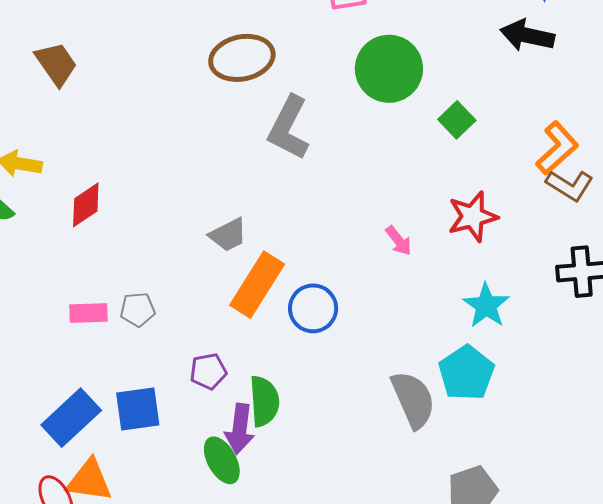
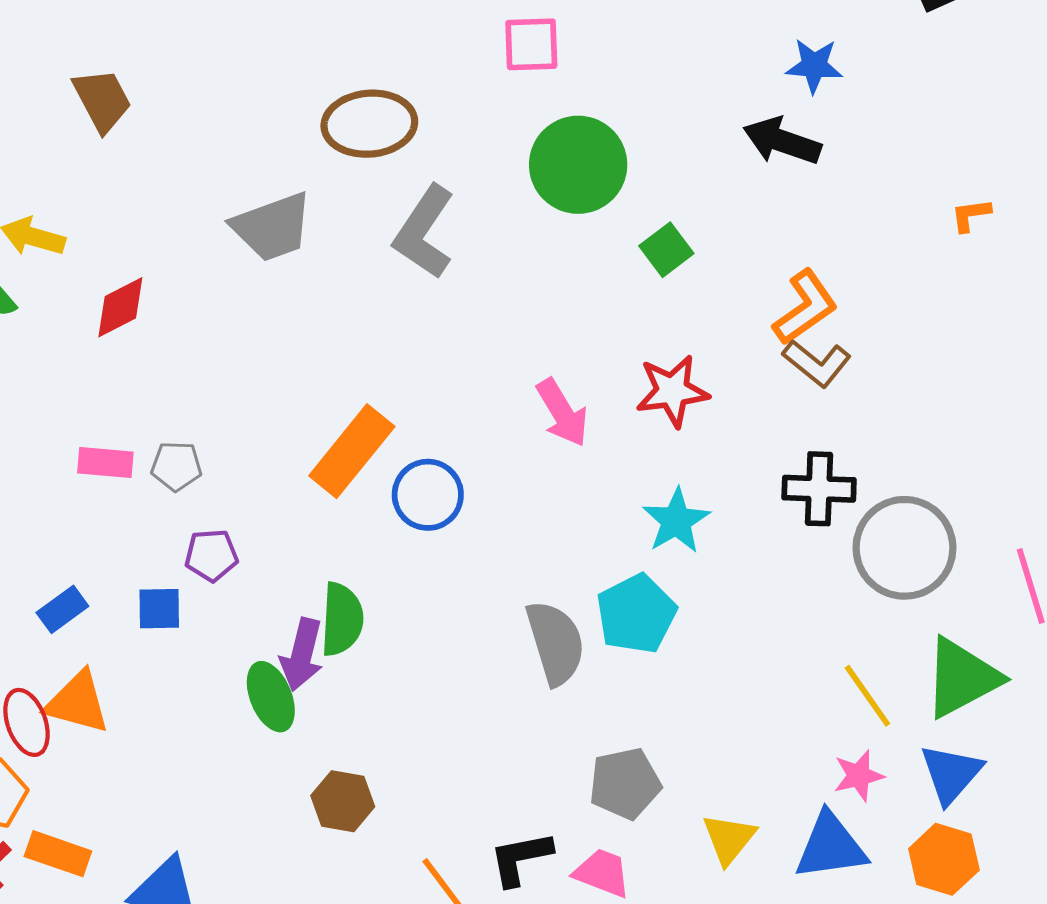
gray trapezoid: (228, 235) -> (272, 227), moved, size x1.5
pink arrow: (399, 241) -> (562, 413), size x1.5
purple pentagon: (208, 371) -> (211, 555), moved
blue square: (138, 409) -> (159, 609), size x0.7
blue rectangle: (71, 418) -> (62, 609), size x0.6

